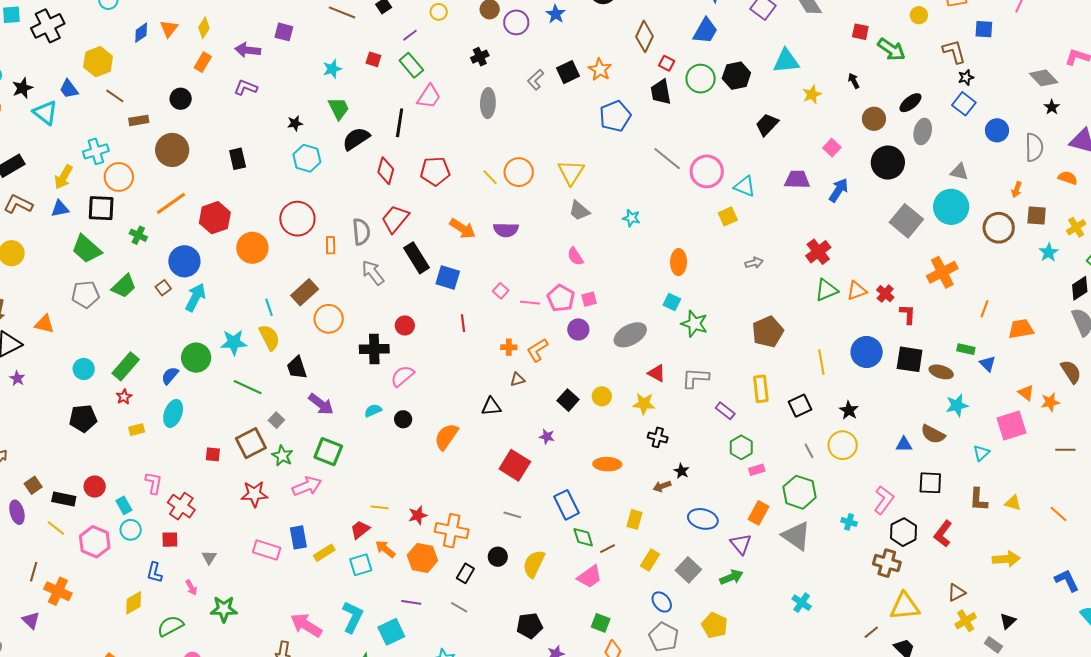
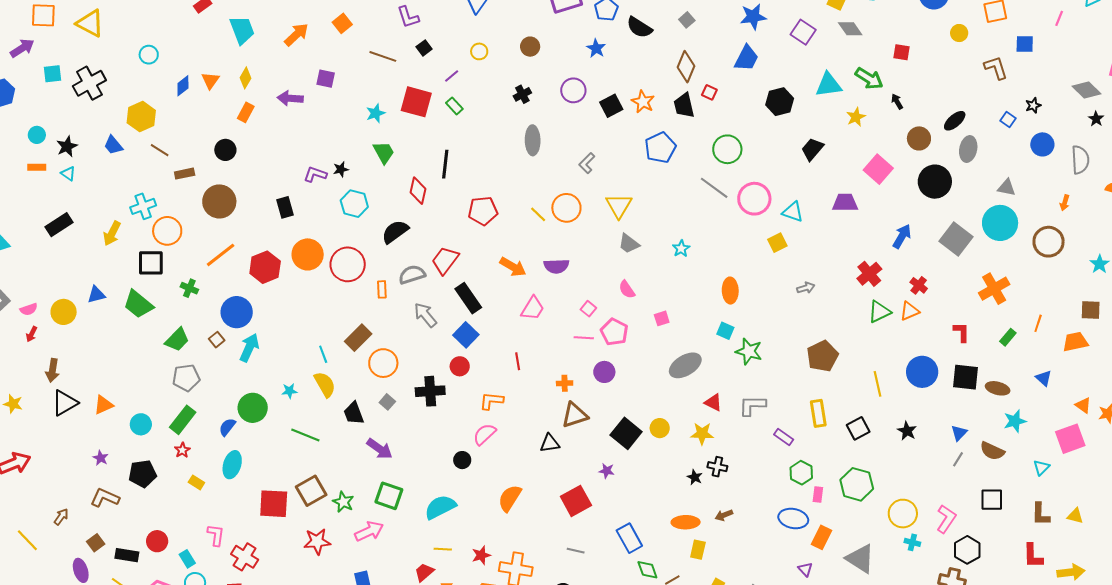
purple circle: (516, 22) -> (573, 90), moved
green arrow: (891, 49) -> (869, 78), moved
red square: (373, 59) -> (416, 102), size x2.0
green rectangle: (411, 65) -> (454, 106), size x0.7
black star: (966, 77) -> (1033, 105), moved
green circle: (701, 79) -> (727, 149), moved
gray L-shape: (536, 80) -> (587, 163), moved
purple L-shape: (246, 88) -> (315, 174), moved
black trapezoid: (661, 92) -> (684, 105), moved
pink trapezoid: (429, 96) -> (533, 308), moved
blue square: (964, 104) -> (1008, 119), size x0.7
cyan triangle: (45, 113) -> (68, 174), moved, size x0.6
black semicircle: (356, 139) -> (395, 232), moved
pink square: (832, 148) -> (878, 169), size x1.6
red diamond: (386, 171) -> (418, 191), moved
blue arrow: (839, 190) -> (902, 236), moved
brown L-shape: (18, 204) -> (105, 498), moved
blue triangle: (60, 209) -> (96, 295), moved
brown square: (1037, 216) -> (1091, 310), moved
cyan star: (631, 218) -> (681, 249), turned 30
gray semicircle: (361, 232) -> (412, 275), turned -100
orange circle: (252, 248) -> (308, 254), moved
blue square: (448, 277) -> (466, 335), moved, turned 30
pink square: (501, 291) -> (588, 309), moved
gray pentagon: (85, 294) -> (186, 378), moved
red cross: (885, 294) -> (919, 285), moved
pink square: (589, 299) -> (662, 318), moved
orange triangle: (44, 324) -> (103, 405), moved, turned -35
purple circle: (578, 329) -> (604, 372), moved
cyan star: (234, 342) -> (289, 391), size x0.6
green rectangle: (966, 349) -> (1008, 337), moved, turned -60
orange L-shape: (537, 350) -> (491, 401), moved, turned 40
pink semicircle: (402, 376) -> (485, 434), moved
purple star: (17, 378) -> (101, 458), moved
brown triangle: (517, 379) -> (575, 415), size x1.8
black square: (568, 400) -> (626, 433), size x1.4
cyan semicircle: (373, 411) -> (440, 507), moved, size x1.8
gray square: (276, 420) -> (387, 402), moved
yellow rectangle: (137, 430) -> (196, 482), turned 49
orange semicircle: (446, 437) -> (510, 498), moved
blue triangle: (904, 444) -> (959, 433), moved, turned -42
yellow circle: (843, 445) -> (903, 514), moved
gray line: (809, 451) -> (958, 459), moved, turned 63
red square: (213, 454) -> (274, 504), size x2.0
orange ellipse: (607, 464) -> (686, 522), moved
red square: (515, 465) -> (576, 501), turned 32
pink rectangle: (757, 470) -> (818, 494), turned -63
black star: (681, 471) -> (695, 477), moved
green hexagon: (800, 492) -> (857, 484), moved
blue ellipse: (703, 519) -> (793, 519), moved
red L-shape: (943, 534) -> (1033, 556), moved, turned -36
purple triangle: (741, 544) -> (805, 569), size x0.7

